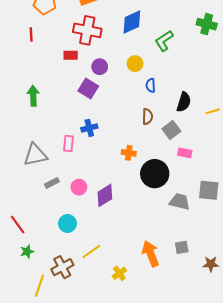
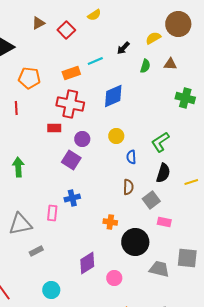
green L-shape: (164, 41) -> (160, 142), moved
pink circle: (79, 187) -> (114, 278), moved

